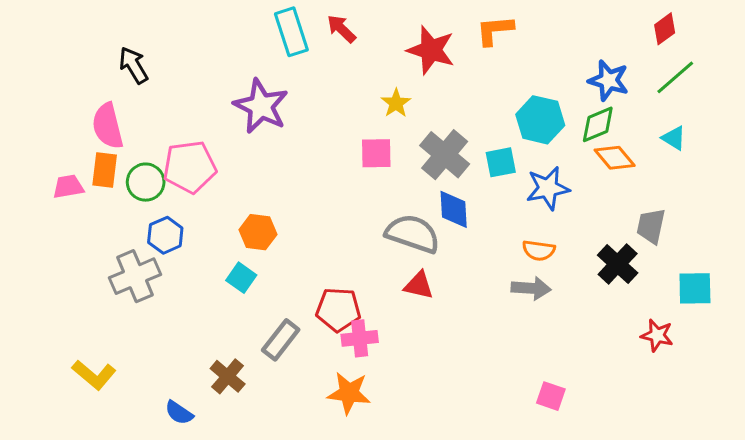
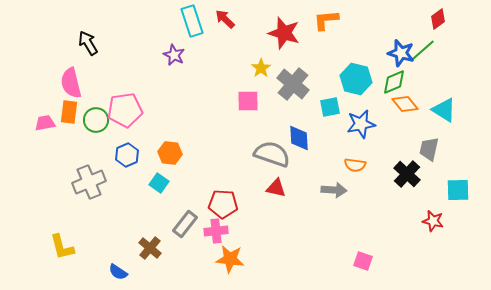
green line: (675, 77) -> (422, 51), moved
purple star: (261, 106) -> (174, 55), moved, size x0.6
cyan triangle: (674, 138) -> (444, 110), moved, size x1.5
gray cross: (445, 155) -> (293, 84), moved
blue hexagon: (165, 235) -> (127, 155), moved
gray arrow: (531, 288) -> (334, 190), moved
pink cross: (360, 338) -> (216, 231), moved
yellow L-shape: (94, 375) -> (62, 247), turned 36

